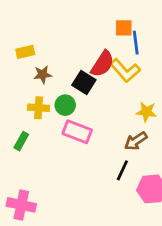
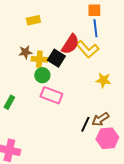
orange square: (124, 28) -> (94, 10), moved
yellow rectangle: (25, 52) -> (33, 20), moved
yellow cross: (39, 108) -> (39, 59), moved
brown arrow: (136, 141) -> (100, 119), moved

